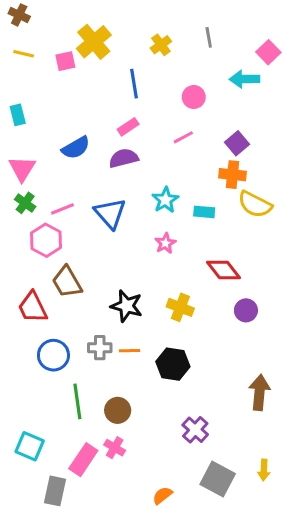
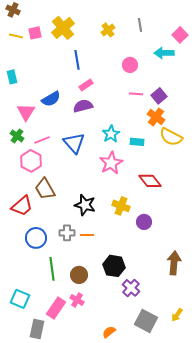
pink square: (65, 61) -> (35, 33), moved
blue line: (134, 84) -> (77, 60), moved
pink line: (183, 137) -> (136, 94), moved, turned 32
pink triangle: (22, 169) -> (26, 112), moved
orange cross: (233, 175) -> (156, 117), turned 30
pink star: (165, 243) -> (111, 163), size x1.6
red trapezoid: (33, 307) -> (22, 206), turned -105
purple circle: (246, 310) -> (144, 222), moved
black hexagon: (173, 364) -> (114, 266), moved
yellow arrow: (264, 470) -> (177, 315), turned 32

